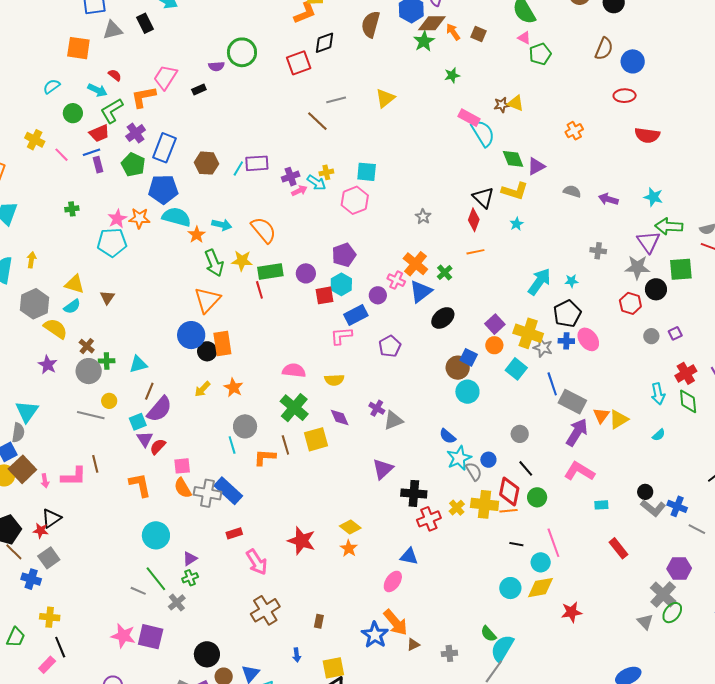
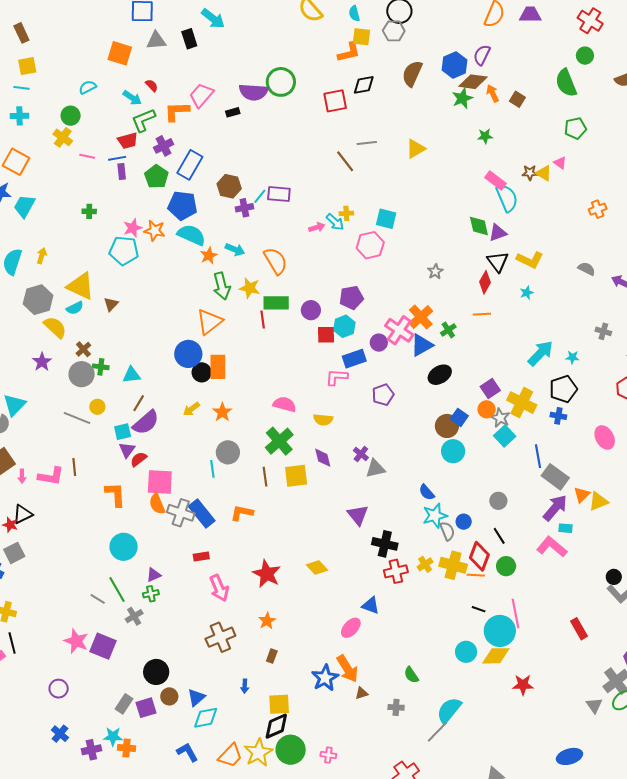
pink triangle: (524, 38) -> (560, 163), moved
purple semicircle: (216, 66) -> (253, 92), size x1.8
green circle: (73, 113) -> (71, 116), moved
pink line: (62, 155) -> (87, 156), turned -42
green diamond: (513, 159) -> (479, 226), moved
purple triangle: (536, 166) -> (498, 233), moved
purple cross: (291, 177) -> (244, 208), moved
pink cross: (396, 280) -> (399, 330), size x1.6
yellow triangle: (75, 284) -> (81, 286), size x1.4
pink ellipse: (588, 339) -> (605, 437), moved
gray star: (543, 348) -> (500, 418), moved
orange L-shape: (265, 457) -> (242, 513), moved
pink square: (182, 466) -> (160, 482), size x1.6
purple triangle: (383, 469) -> (358, 515), turned -35
cyan rectangle: (601, 505) -> (565, 528), moved
orange star: (349, 548) -> (267, 621), moved
cyan circle: (541, 562) -> (500, 631), size x1.6
green semicircle: (488, 634) -> (411, 675), moved

